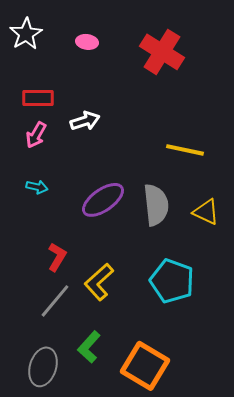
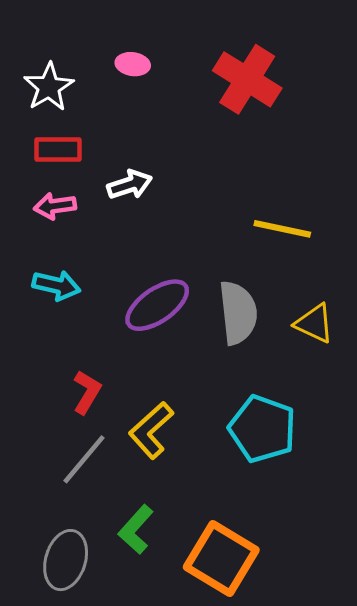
white star: (26, 34) -> (49, 87), moved
pink arrow: (36, 135) -> (55, 206), turned 52
cyan arrow: (37, 187) -> (56, 285), size x1.4

